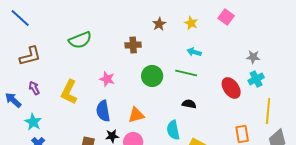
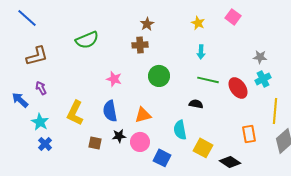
brown star: (159, 24) -> (147, 24), moved
cyan arrow: (194, 52) -> (201, 52), turned -104
green line: (186, 73) -> (208, 80), moved
yellow L-shape: (69, 92) -> (75, 113), moved

